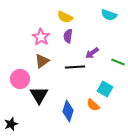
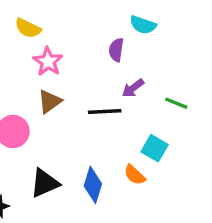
cyan semicircle: (109, 15) -> (143, 25), moved
yellow semicircle: (65, 17) -> (28, 28), moved
purple semicircle: (68, 36) -> (116, 50), moved
black triangle: (39, 95) -> (45, 183), moved, turned 36

